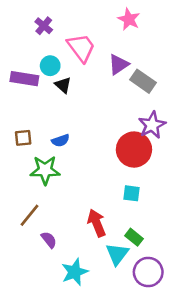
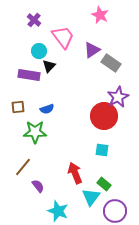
purple rectangle: (24, 79) -> (29, 75), moved
black triangle: (63, 85) -> (49, 66), turned 32
cyan star: (75, 272) -> (58, 211), turned -30

